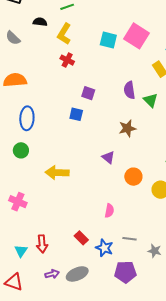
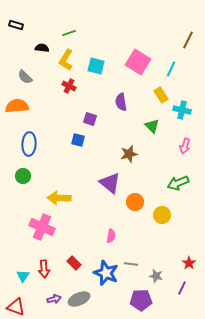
gray semicircle: (13, 38) -> (25, 77), moved
cyan square: (108, 40) -> (96, 66), moved
purple semicircle: (129, 90) -> (121, 102), moved
purple triangle: (108, 157) -> (110, 183), size x1.6
pink cross: (18, 202) -> (42, 227), moved, size x1.4
red rectangle: (81, 238) -> (74, 263), moved
blue star: (104, 248) -> (106, 273), size x1.4
purple pentagon: (125, 272) -> (141, 300), moved

